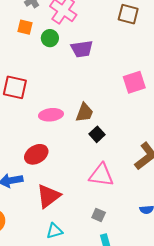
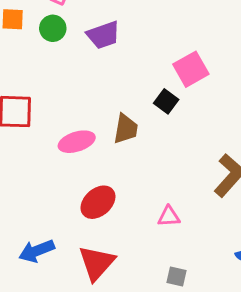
black square: (97, 134) -> (166, 101), moved
red ellipse: (36, 154) -> (98, 202), moved
pink triangle: (101, 175) -> (169, 216), size x0.6

